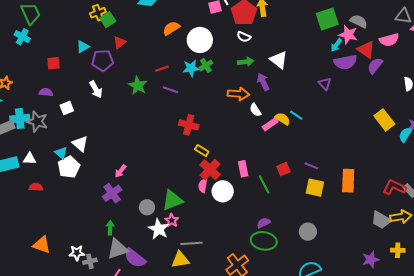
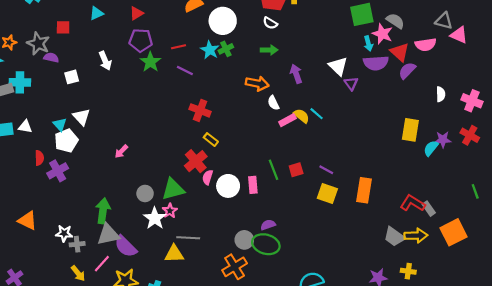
cyan arrow: (336, 45) -> (368, 44), turned -56
purple pentagon: (103, 60) -> (141, 40), moved
white triangle: (279, 60) -> (338, 66), moved
cyan star: (191, 68) -> (210, 50), turned 30
purple arrow: (263, 82) -> (296, 74), moved
yellow rectangle: (384, 120) -> (410, 130), turned 40
gray star: (37, 121) -> (38, 44), moved
pink rectangle: (243, 169) -> (253, 185), moved
red cross: (210, 170) -> (196, 161), moved
green line: (264, 184) -> (273, 170), moved
red semicircle: (36, 187) -> (39, 158), moved, turned 80
purple cross: (112, 193) -> (58, 171), moved
green arrow: (110, 228) -> (103, 211), size x1.6
gray circle: (308, 232) -> (244, 240), moved

